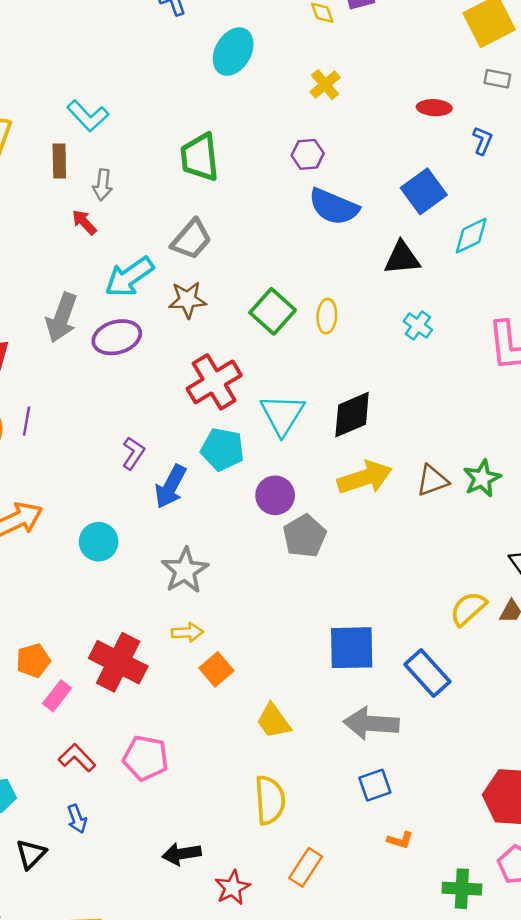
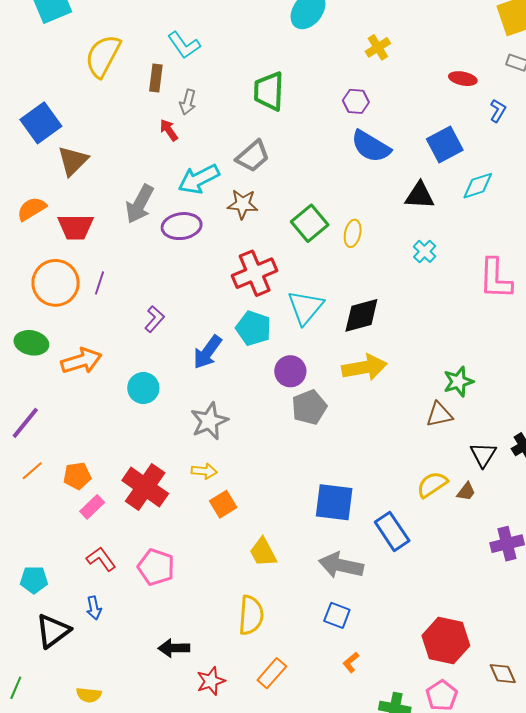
purple L-shape: (133, 453) -> (154, 319), moved
brown triangle: (432, 480) -> (439, 415), moved
blue square: (375, 785) -> (337, 615), turned 32
orange L-shape: (400, 840) -> (351, 662), turned 115
black triangle: (31, 854) -> (53, 631), size x1.4

